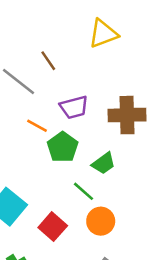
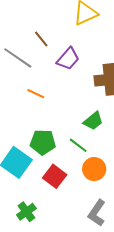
purple trapezoid: (74, 107) -> (68, 59), moved, turned -30
green pentagon: (63, 147) -> (43, 142), moved, turned -30

